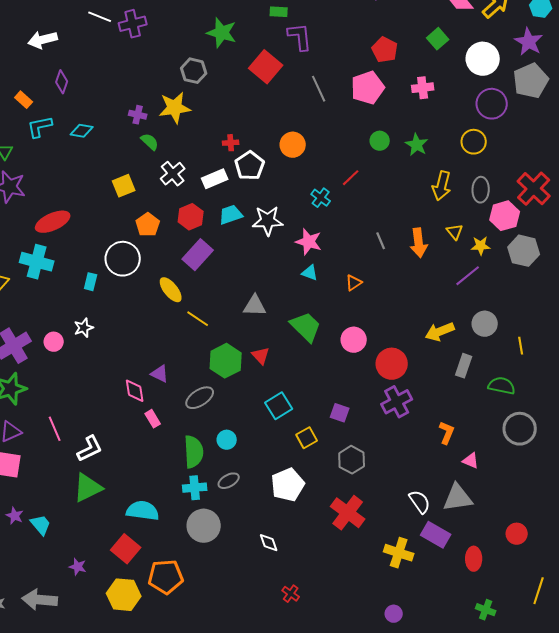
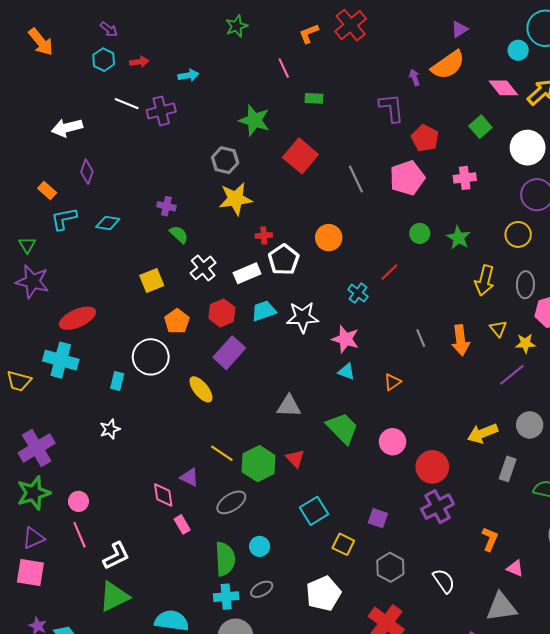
purple L-shape: (300, 37) -> (391, 108), moved
yellow star: (175, 108) -> (236, 199), moved
yellow line: (198, 319) -> (222, 453), moved
pink circle: (54, 342) -> (79, 501), moved
yellow square: (307, 438) -> (343, 544), turned -35
white semicircle: (420, 502) -> (444, 581), moved

